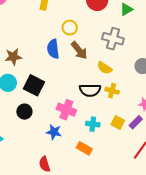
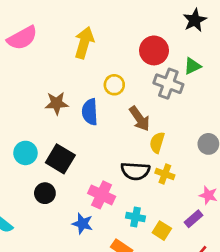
gray cross: (113, 39) -> (168, 84), moved
brown arrow: (79, 50) -> (139, 119), moved
brown star: (13, 57) -> (57, 103), moved
yellow semicircle: (105, 68) -> (157, 143), turned 70
yellow square: (118, 123) -> (162, 231), moved

